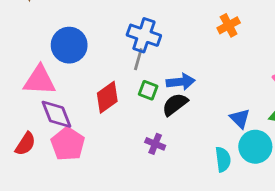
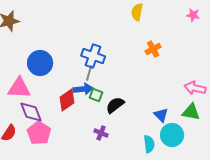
blue arrow: (181, 82) -> (83, 89), moved

